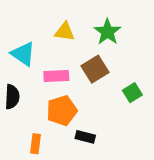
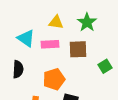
brown square: (95, 69) -> (78, 49), turned 30
pink rectangle: (56, 76) -> (50, 44), moved

